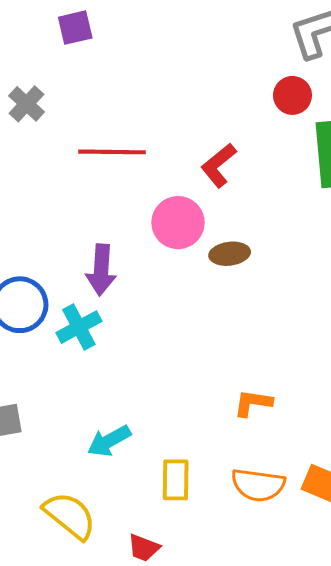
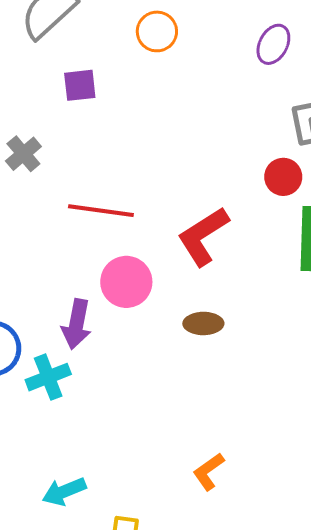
red L-shape: (219, 165) -> (203, 236), size x1.4
pink circle: (178, 223) -> (126, 282), moved
orange L-shape: (253, 403) -> (209, 471), turned -51

